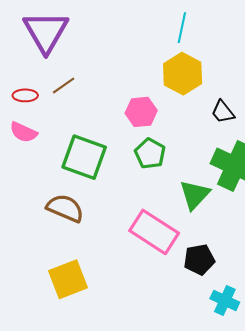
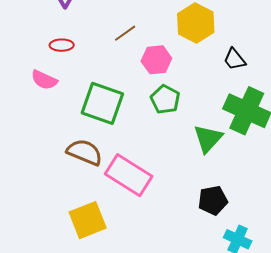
brown line: (64, 86) -> (125, 33), moved
red ellipse: (25, 95) -> (62, 45), moved
pink rectangle: (154, 232) -> (129, 175), moved

